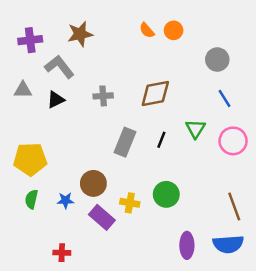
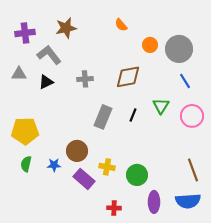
orange circle: (174, 30) -> (150, 45), moved
gray circle: (217, 60) -> (179, 49), size x1.4
green circle: (166, 194) -> (137, 175), moved
red cross: (62, 253) -> (114, 208), moved

